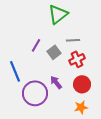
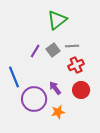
gray square: (54, 52) -> (53, 50), moved
orange star: (81, 107) -> (58, 112), moved

